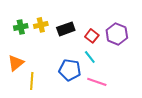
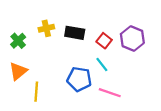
green cross: (21, 27) -> (18, 41), moved, turned -32
black rectangle: (66, 29) -> (75, 33), turned 30

